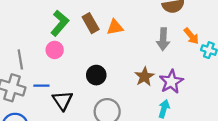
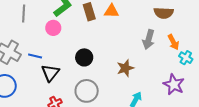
orange triangle: (115, 27) -> (111, 11), moved
gray line: (20, 59) -> (24, 14), moved
purple star: (171, 82) -> (174, 84), moved, turned -30

